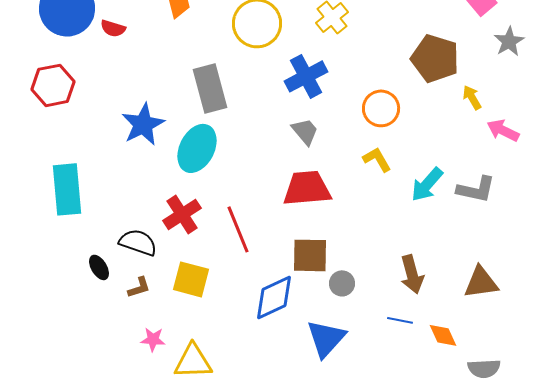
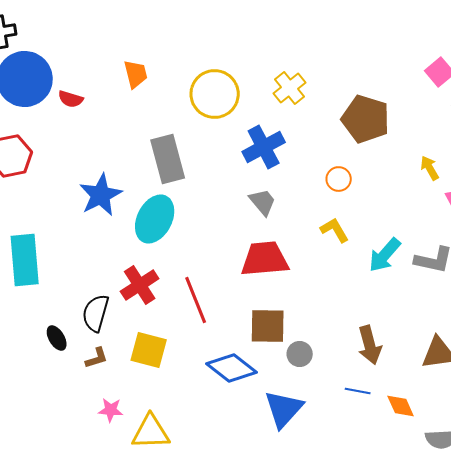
brown pentagon: (435, 58) -> (366, 119), moved
orange circle: (381, 108) -> (339, 179), size x0.7
black semicircle: (138, 242) -> (96, 313), turned -93
blue diamond: (274, 297) -> (232, 368), turned 63

